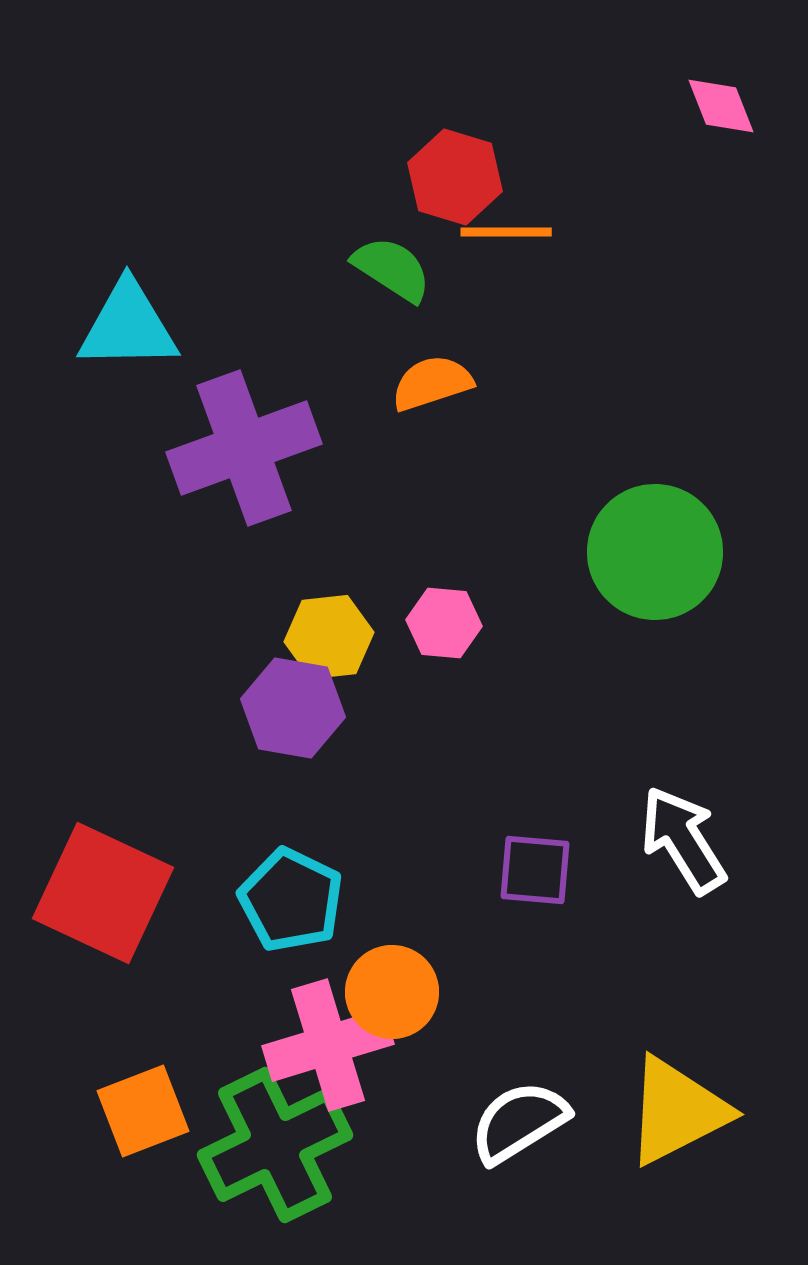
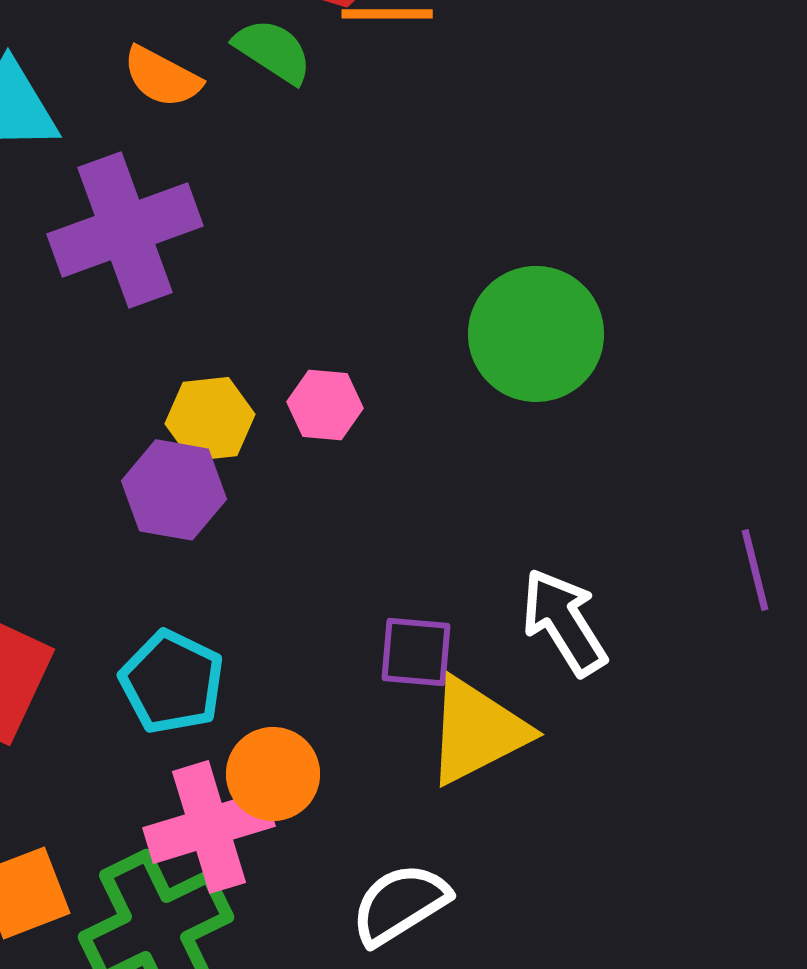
orange semicircle: (432, 383) -> (162, 77), moved, turned -134
yellow triangle: (677, 1111) -> (477, 731), moved

